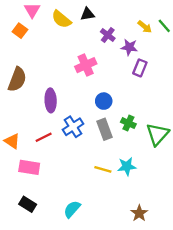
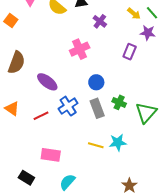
orange square: (20, 31) -> (11, 21), moved
purple star: (129, 47) -> (148, 33), moved
purple ellipse: (51, 100) -> (47, 82), turned -50
orange triangle: (12, 141) -> (12, 109), moved
pink rectangle: (29, 167) -> (51, 155), moved

